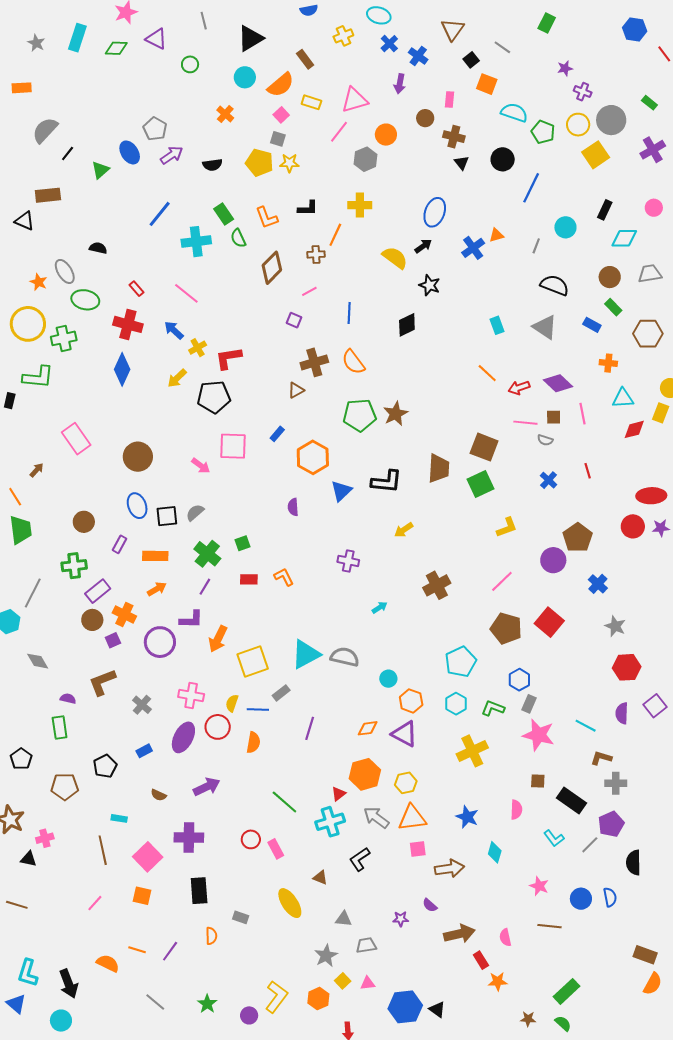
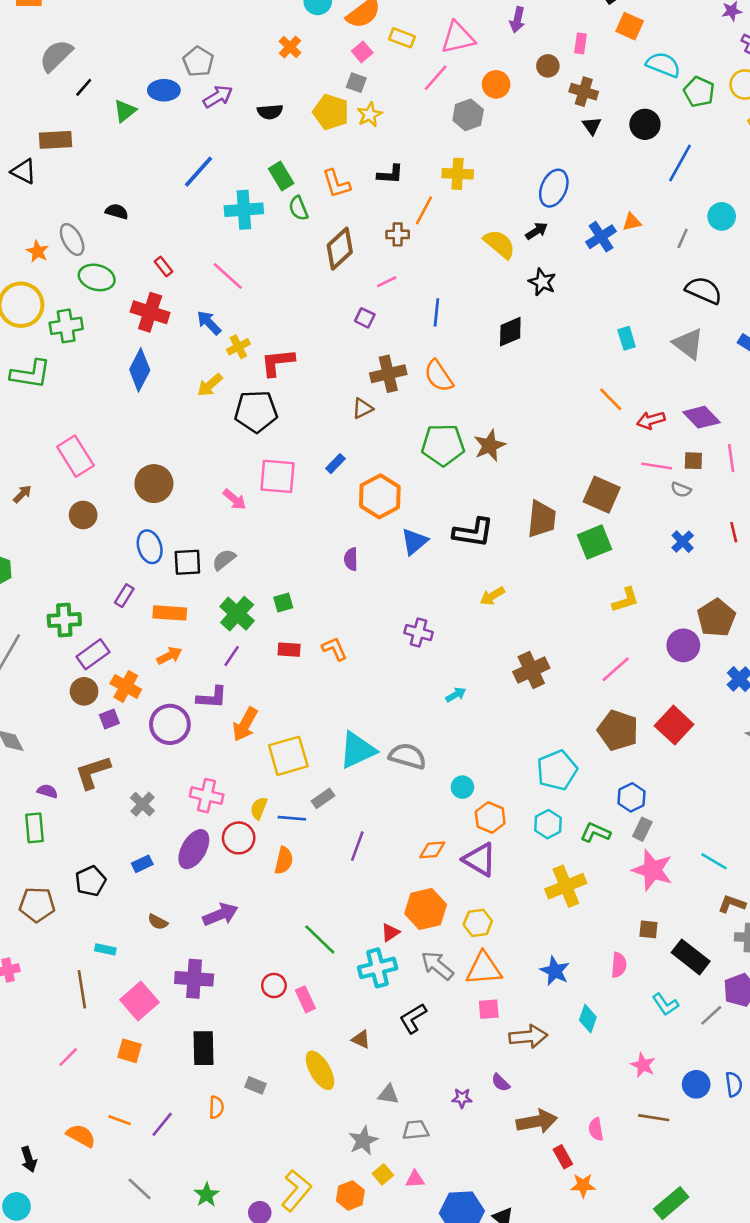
blue ellipse: (130, 152) -> (164, 90), turned -60
yellow star: (289, 163) -> (370, 115), turned -30
brown circle: (84, 522) -> (83, 515), moved
black arrow: (69, 984) -> (29, 1159), size x0.7

